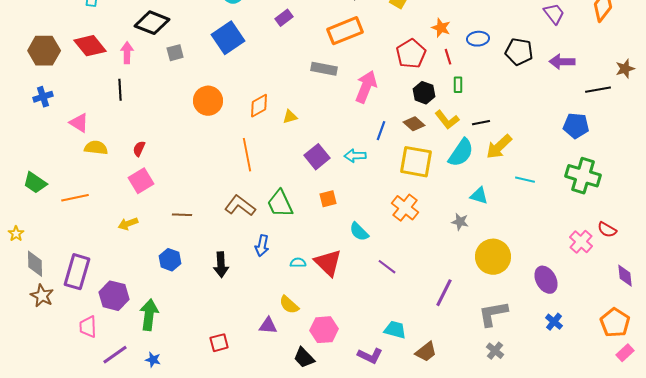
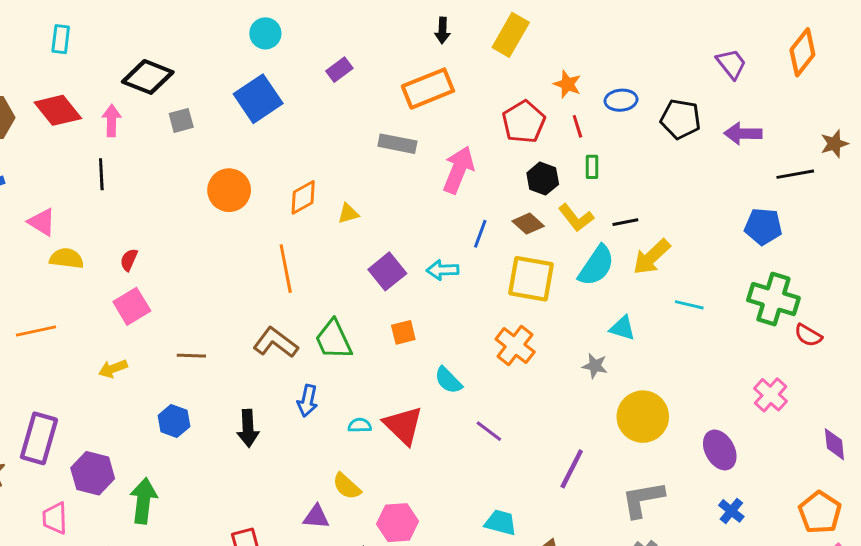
red semicircle: (607, 230) -> (808, 335), moved

